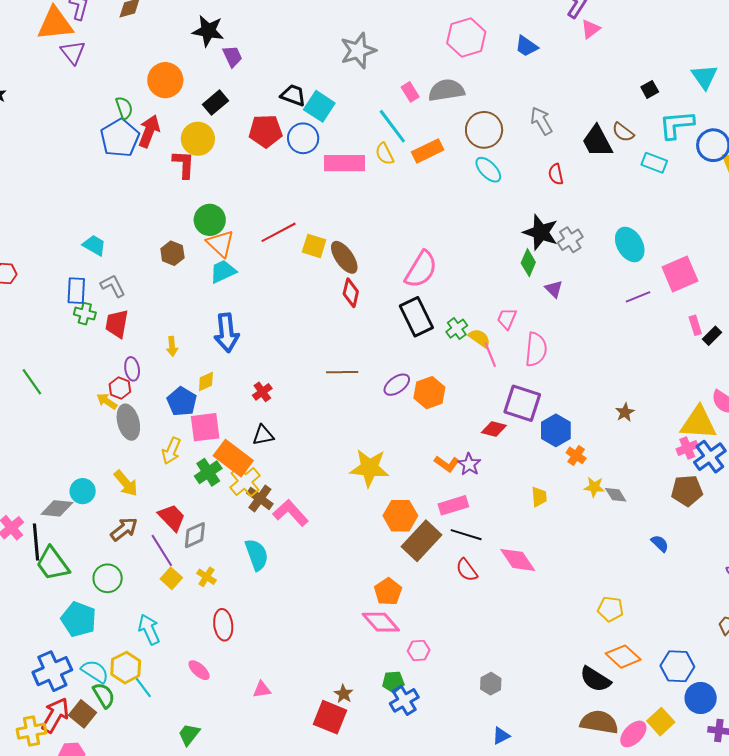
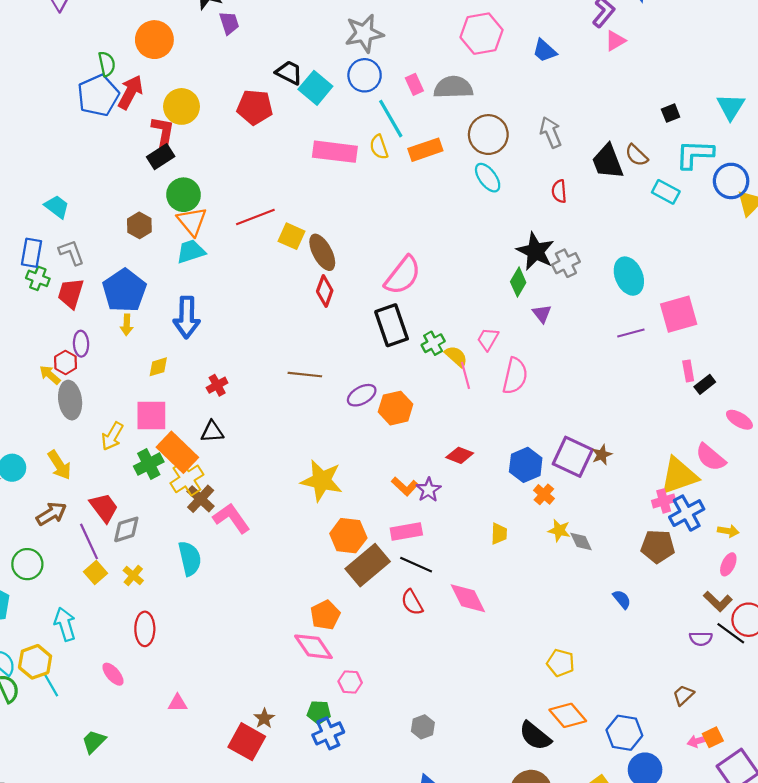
black rectangle: (215, 103) -> (161, 157), moved
blue circle: (303, 138) -> (365, 75), moved
blue pentagon: (182, 402) -> (124, 290), moved, size x1.4
purple square: (522, 403) -> (573, 457), moved
yellow triangle: (699, 423) -> (679, 476), turned -30

